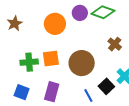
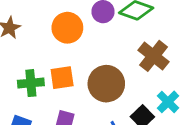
brown cross: (115, 44) -> (153, 56), size x1.5

